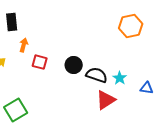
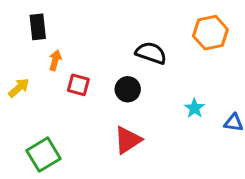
black semicircle: (97, 75) -> (151, 53), moved
red triangle: (106, 100) -> (128, 140), moved

